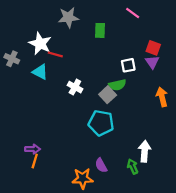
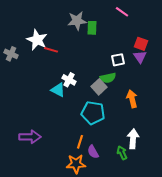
gray star: (68, 17) -> (77, 21), moved
cyan triangle: (40, 72) -> (58, 90), moved
orange arrow: (162, 97) -> (132, 99), moved
purple arrow: (33, 149) -> (30, 137), size x1.5
orange line: (35, 161) -> (80, 142), moved

